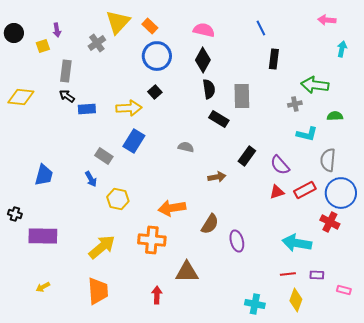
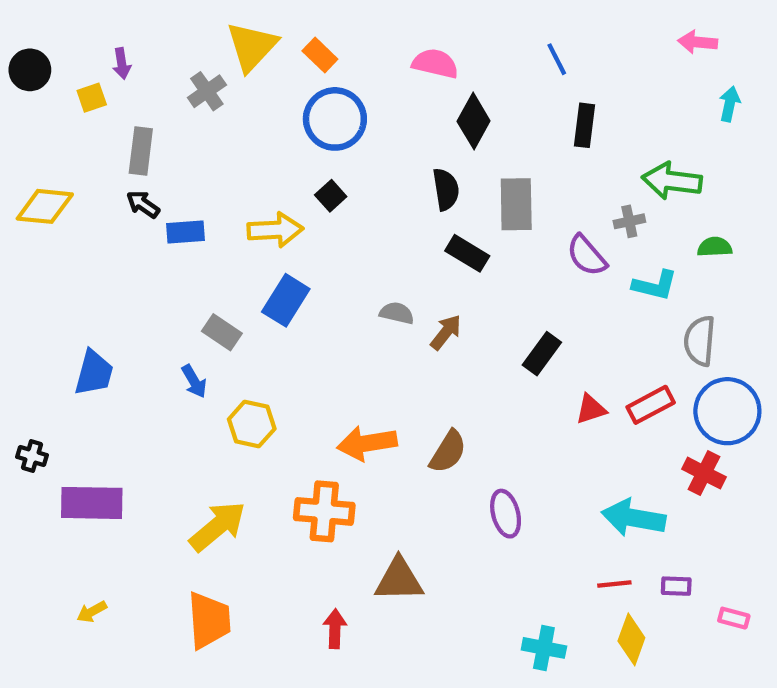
black diamond: (203, 60) -> (474, 121), moved
black rectangle: (247, 156) -> (542, 354), moved
purple semicircle: (280, 165) -> (587, 255), moved
brown arrow: (217, 177) -> (446, 332), moved, turned -42
brown semicircle: (210, 224) -> (448, 452), moved

